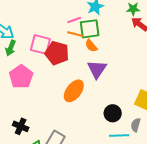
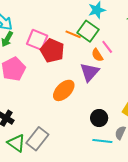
pink line: (74, 20) -> (107, 47), moved, turned 64
green square: (90, 29) -> (88, 31), turned 35
orange semicircle: (91, 46) -> (97, 55), moved

